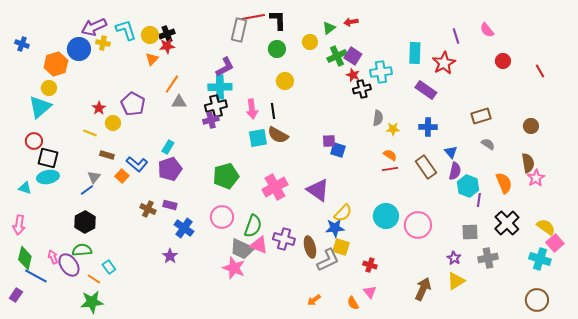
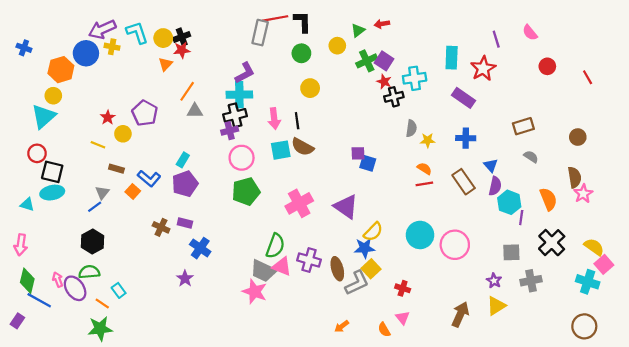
pink circle: (222, 217) -> (242, 158), moved
yellow square: (341, 247) -> (371, 269), turned 30

